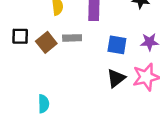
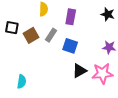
gray rectangle: (72, 38) -> (51, 35), turned -64
blue square: (117, 45) -> (70, 46), moved

